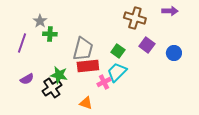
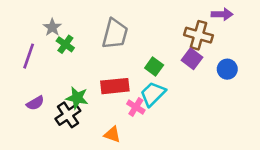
brown cross: (135, 18) -> (199, 35), moved
green cross: (50, 34) -> (65, 44), turned 32
gray trapezoid: (83, 49) -> (115, 34), moved
pink cross: (104, 82) -> (136, 107), turned -32

